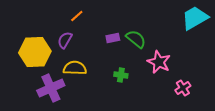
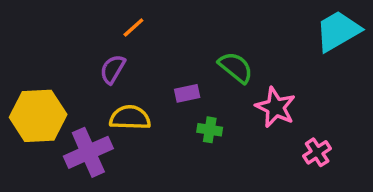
purple rectangle: (113, 38) -> (187, 93), moved
yellow hexagon: (35, 52) -> (38, 116), moved

